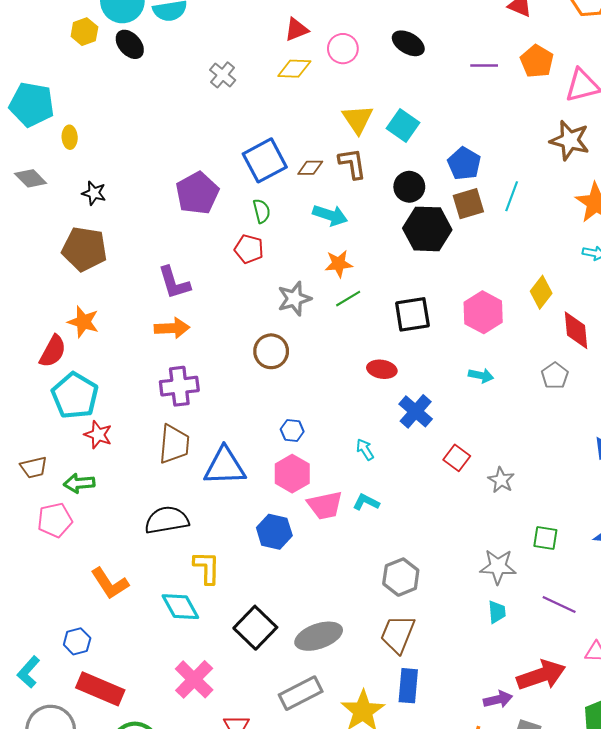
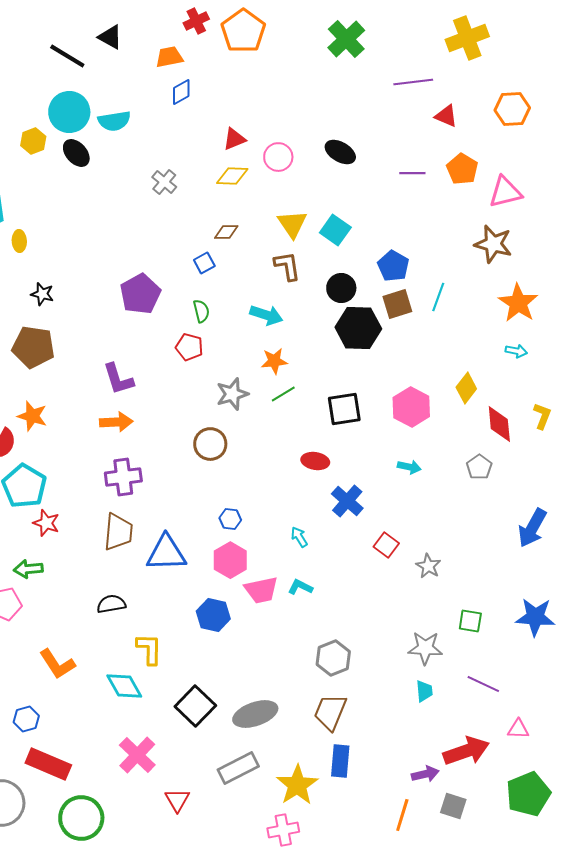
blue square: (265, 160) -> (204, 263), size x0.5
brown diamond: (310, 168) -> (226, 232), moved
black semicircle: (167, 520) -> (111, 604), size x0.7

